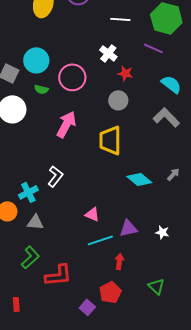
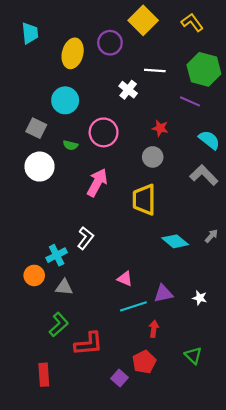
white cross: (108, 53) -> (128, 90), moved
cyan circle: (36, 60) -> (65, 100), moved
red rectangle: (16, 304) -> (44, 375), size x1.5

